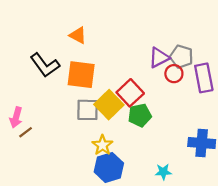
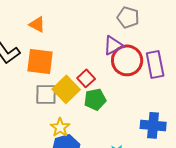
gray pentagon: (181, 57) -> (128, 17), moved
red circle: (174, 74) -> (127, 60), size x1.8
red square: (130, 93) -> (86, 78), size x0.7

